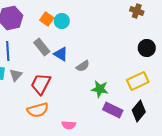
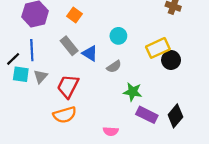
cyan circle: (62, 21) -> (118, 36), moved
black circle: (147, 48) -> (171, 60), moved
yellow rectangle: (138, 81) -> (158, 48), moved
pink semicircle: (69, 125) -> (111, 131), moved

